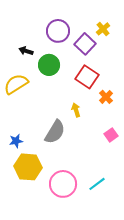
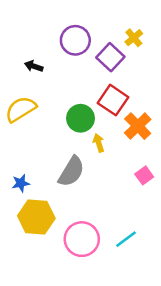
green circle: (49, 65) -> (80, 118), moved
orange cross: (106, 97) -> (138, 126), size x1.5

